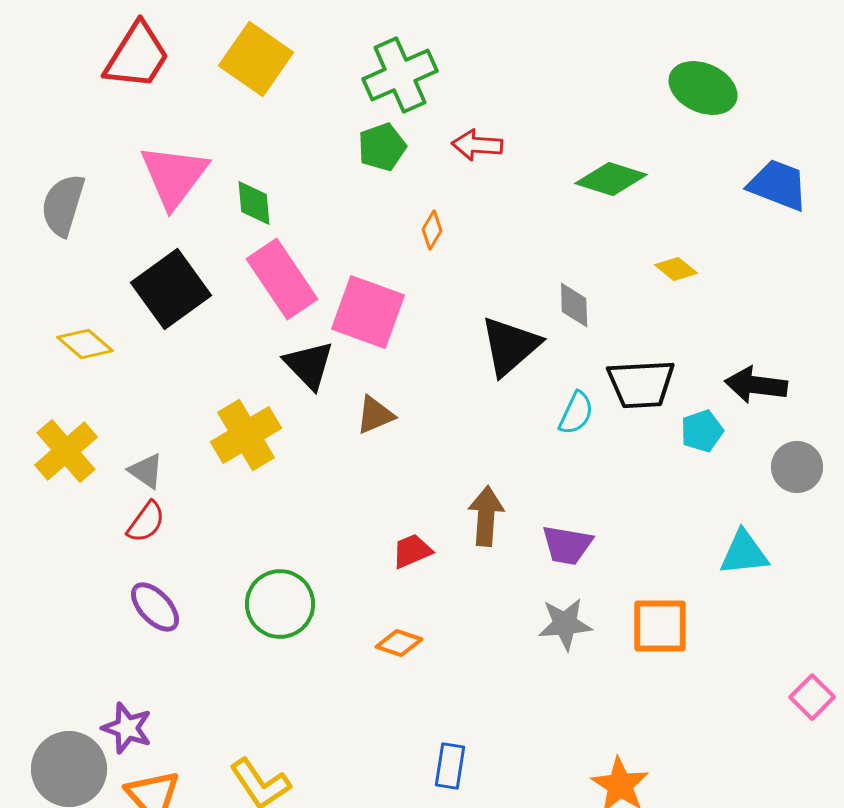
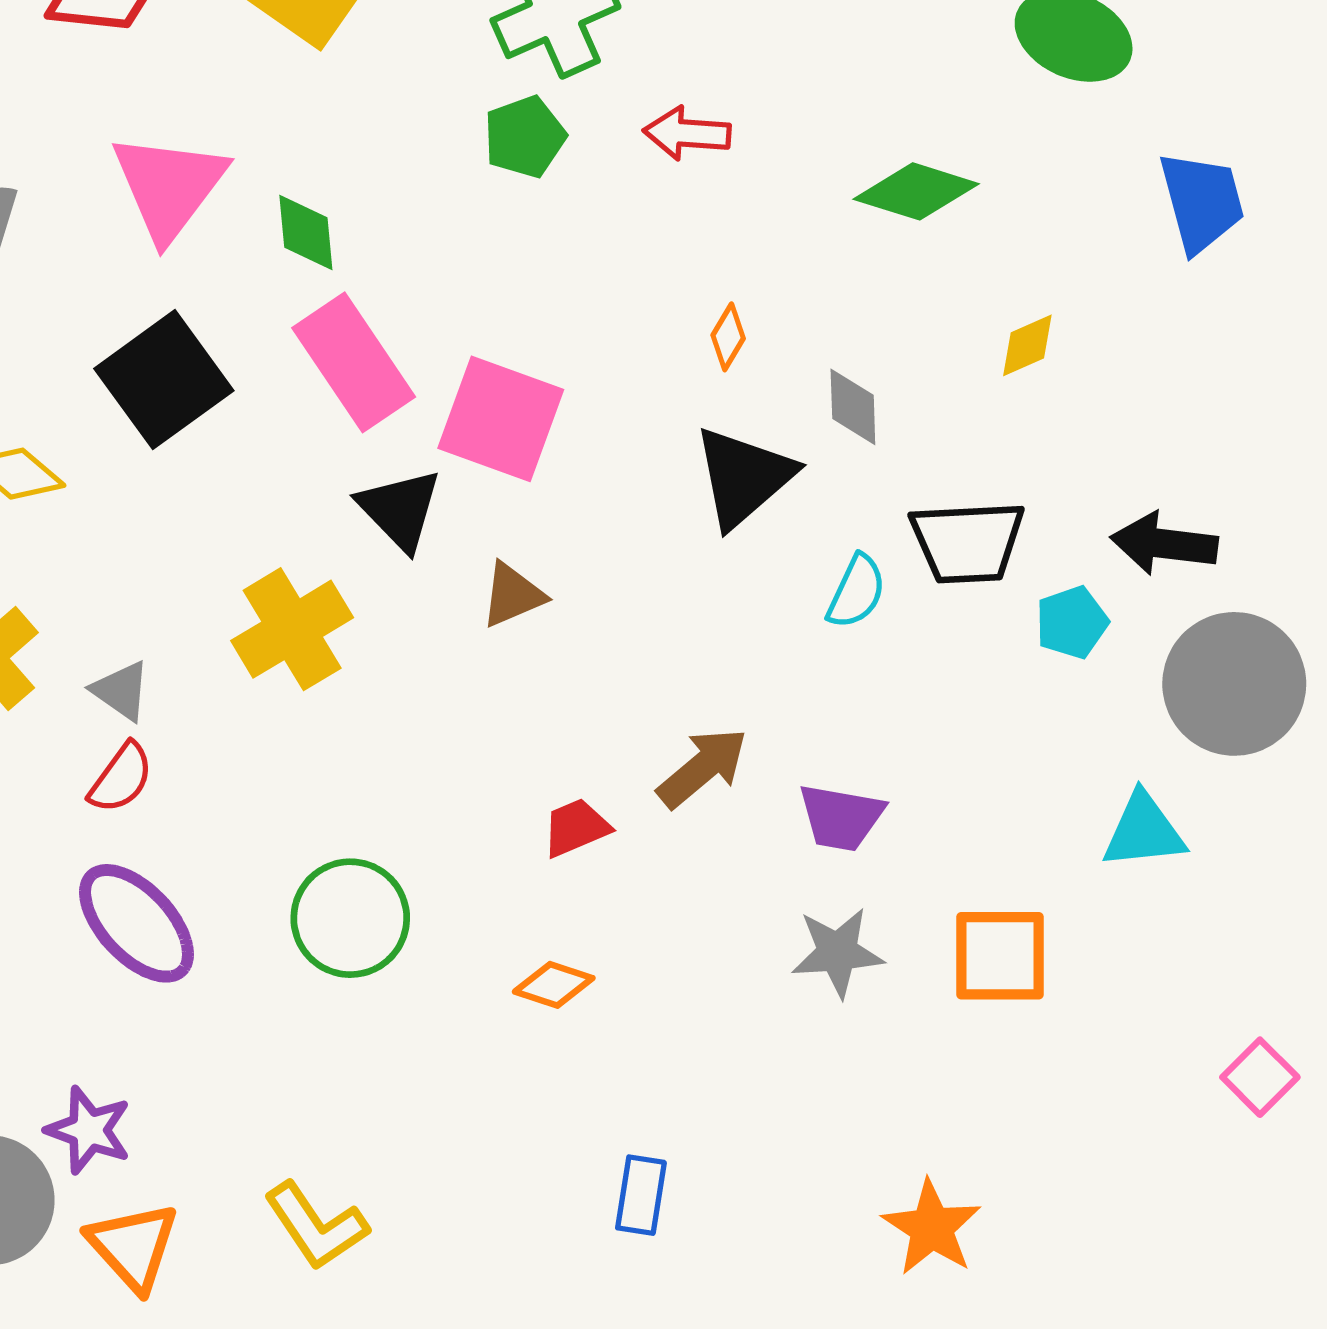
blue trapezoid: (778, 185) -> (1202, 202), turned 54
orange diamond: (432, 230) -> (728, 337), moved
yellow diamond: (676, 269) -> (1027, 345), turned -63
gray circle: (797, 467) -> (1234, 684), size x1.6
brown arrow: (486, 516) -> (702, 768), turned 46
purple ellipse: (155, 607) -> (137, 923), size x1.4

